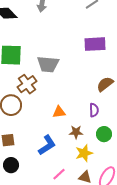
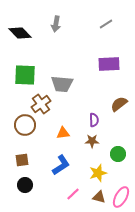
purple semicircle: (94, 110) -> (94, 120), moved
orange triangle: (59, 112) -> (63, 133), moved
brown star: (76, 132) -> (92, 141), moved

